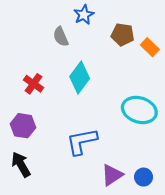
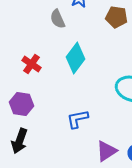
blue L-shape: (82, 141) -> (78, 119), size x0.7
black arrow: (21, 164) -> (20, 141), turned -130

